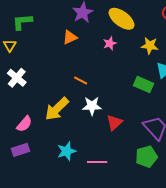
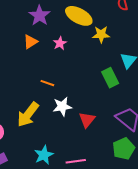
pink star: (110, 43) -> (60, 43), moved
yellow star: (150, 46) -> (101, 34), moved
green rectangle: (144, 84) -> (110, 78), turned 48

